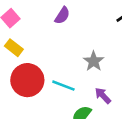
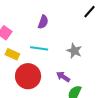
cyan line: (63, 86) -> (39, 48), moved
purple arrow: (103, 96) -> (63, 77), moved

